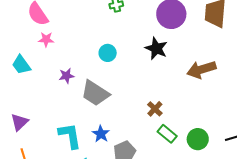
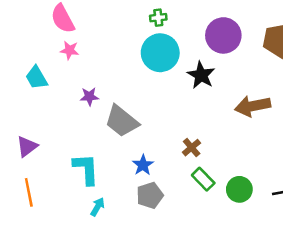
cyan circle: (108, 53) -> (160, 53), moved, size x1.8
blue star: (101, 134) -> (143, 165), moved

